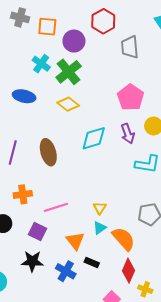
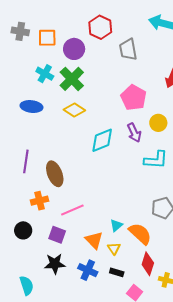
brown ellipse: (48, 152) -> (55, 174), moved
yellow triangle: (100, 208) -> (114, 248), moved
black rectangle: (92, 262) -> (117, 272), moved

